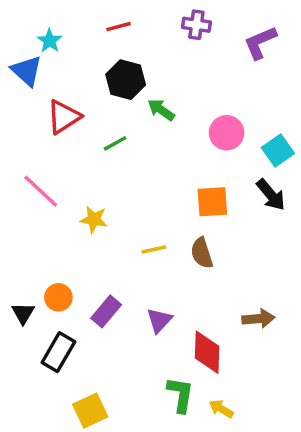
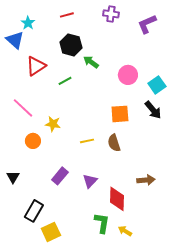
orange circle: (58, 297) -> (33, 141), moved
black rectangle: (58, 352) -> (34, 211), moved

